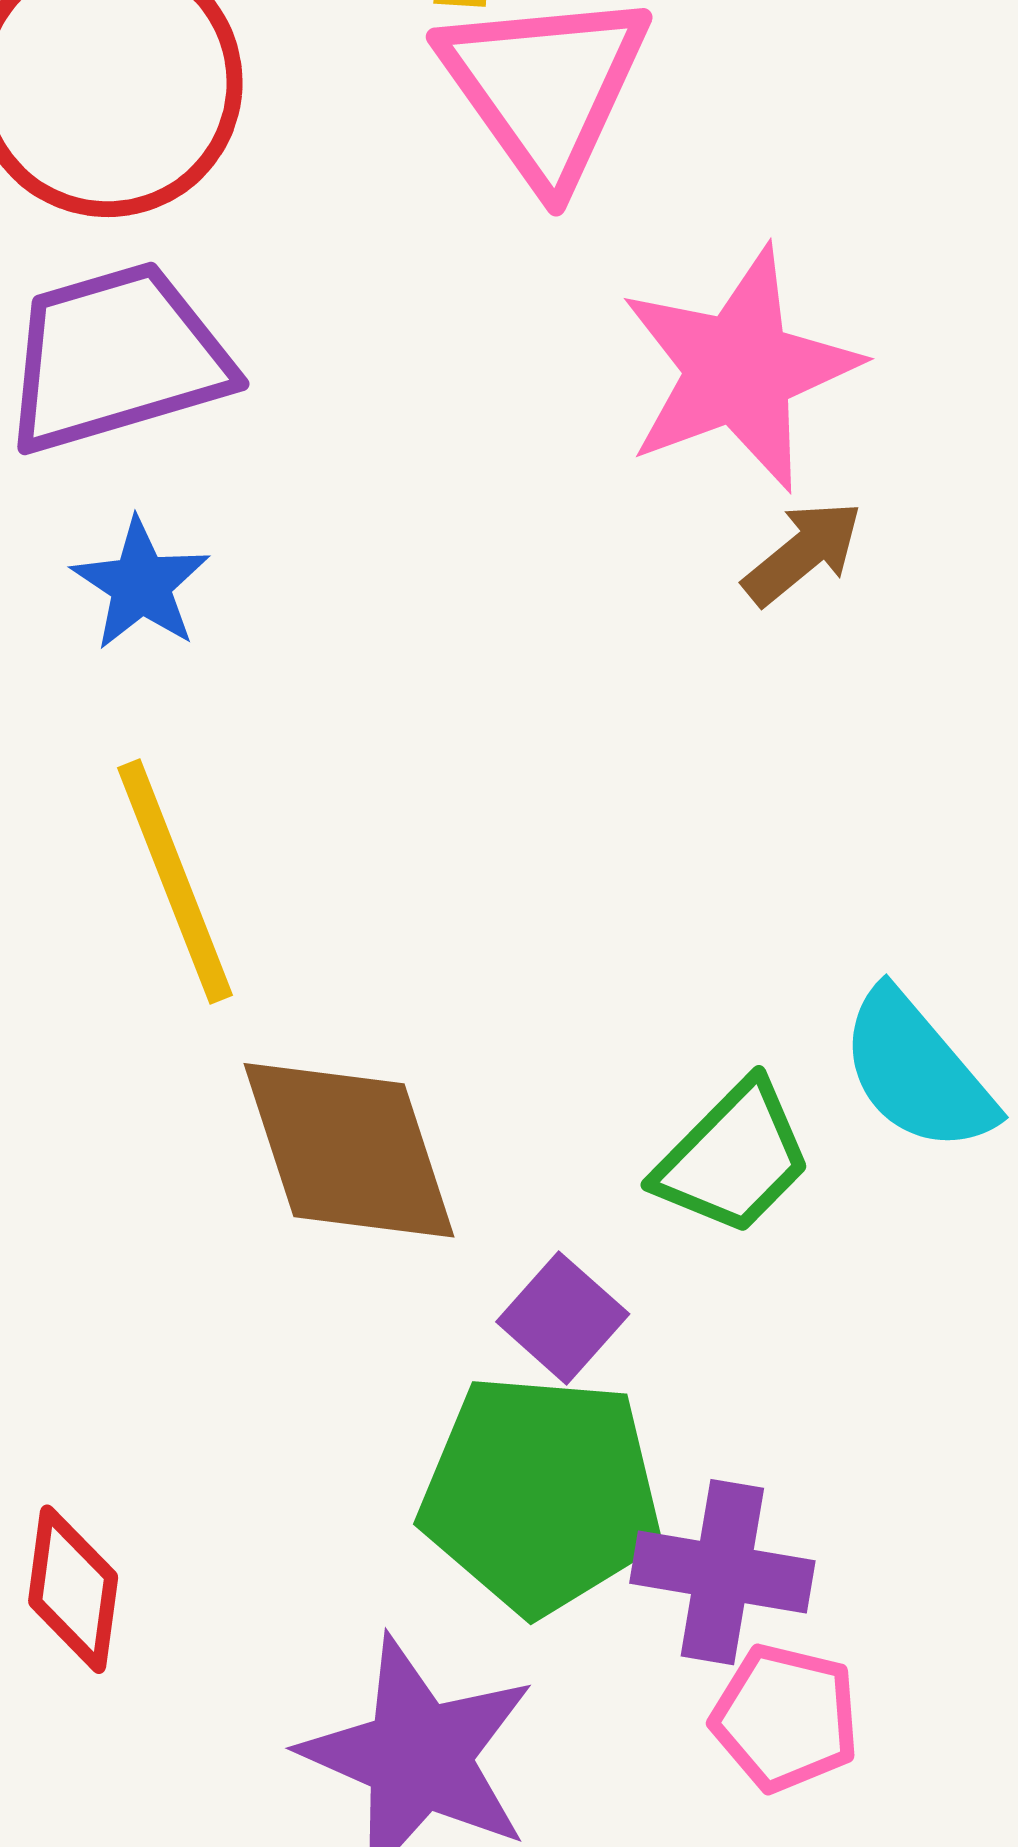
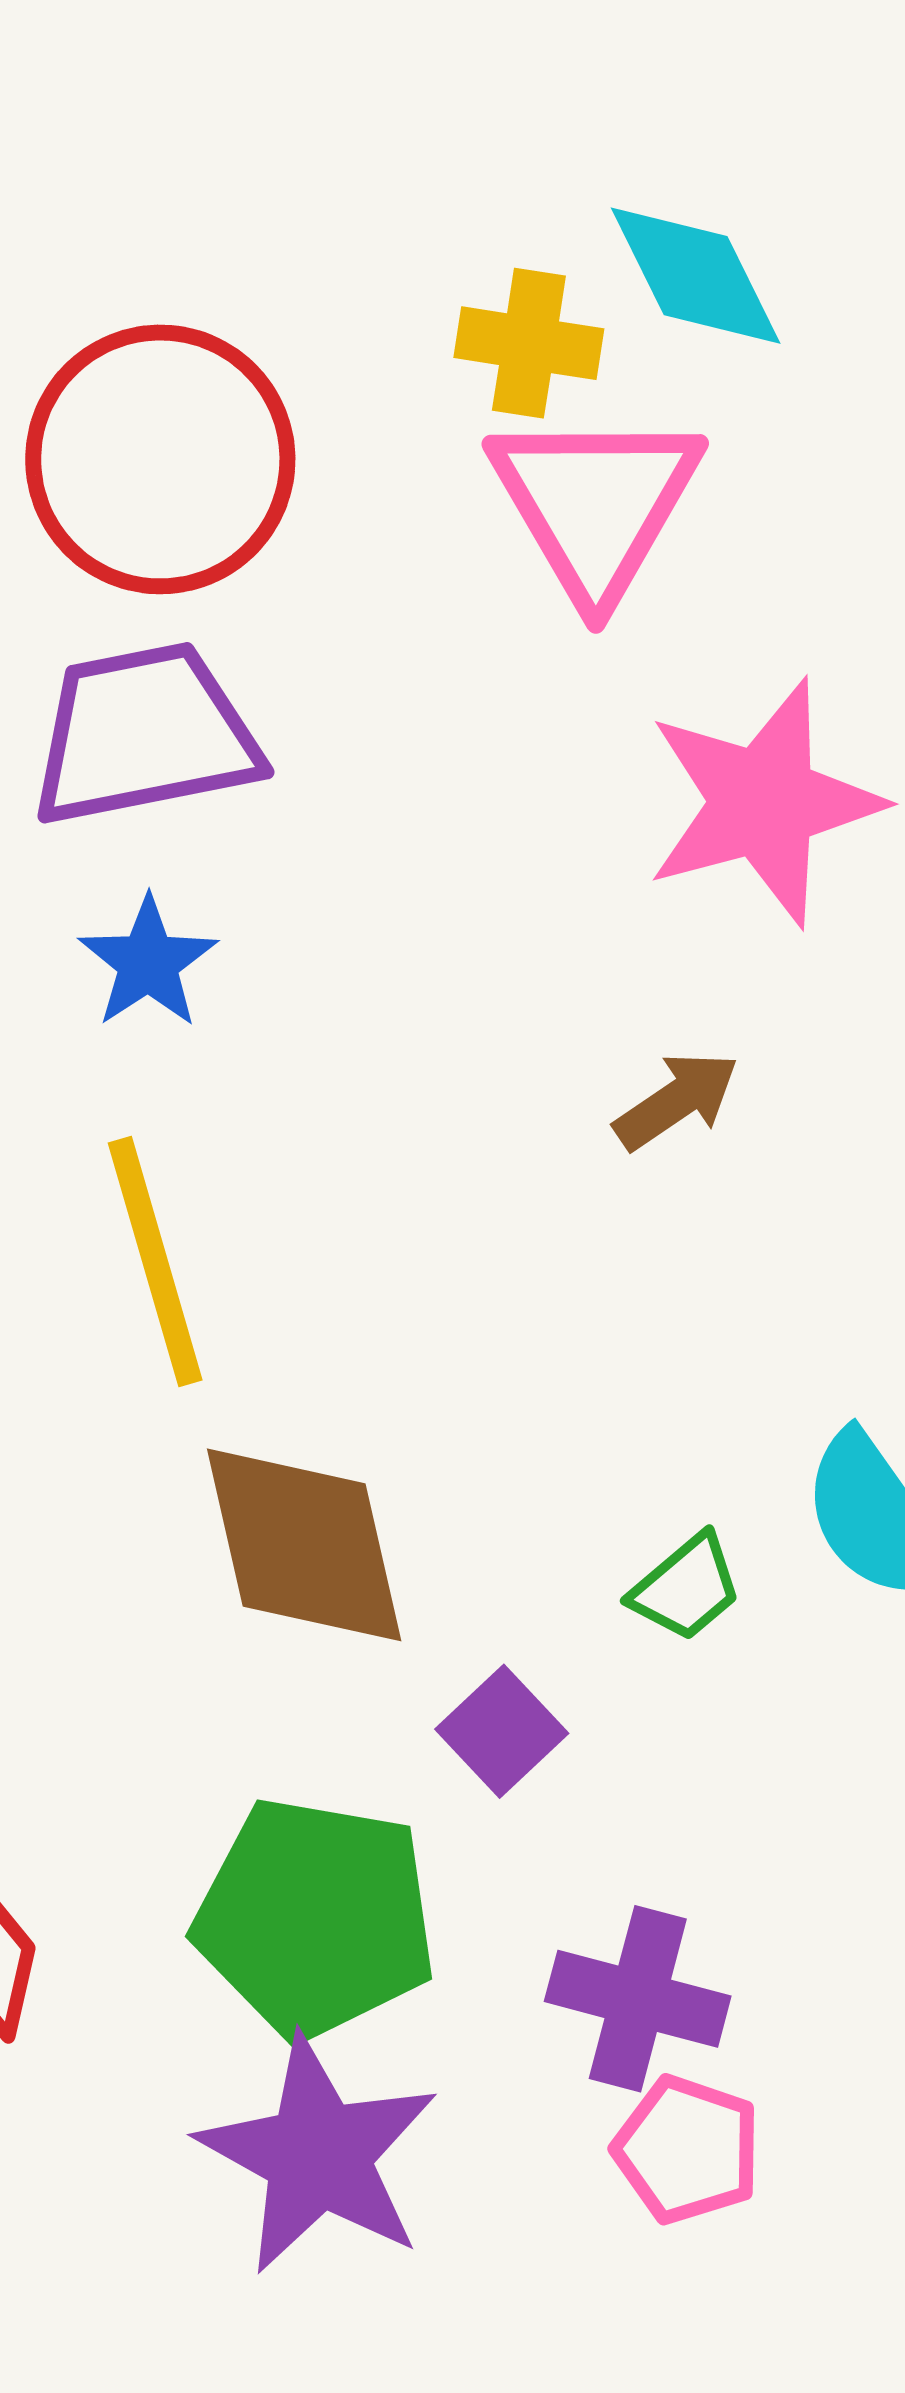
brown arrow: (803, 553) -> (677, 1101), moved
green trapezoid: (733, 1158) -> (686, 1588), size x0.7
green pentagon: (541, 1494) -> (315, 1918), moved

